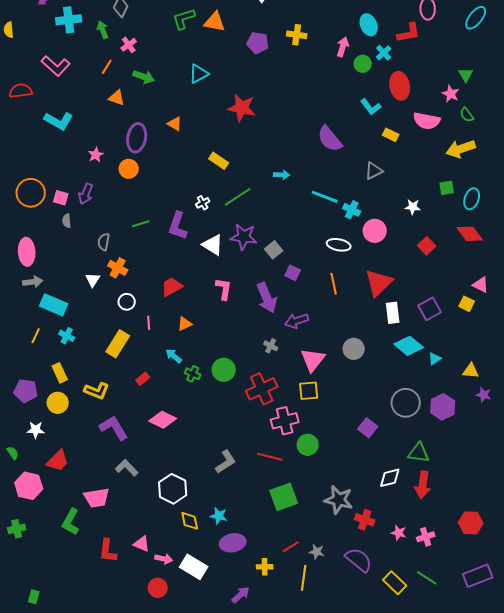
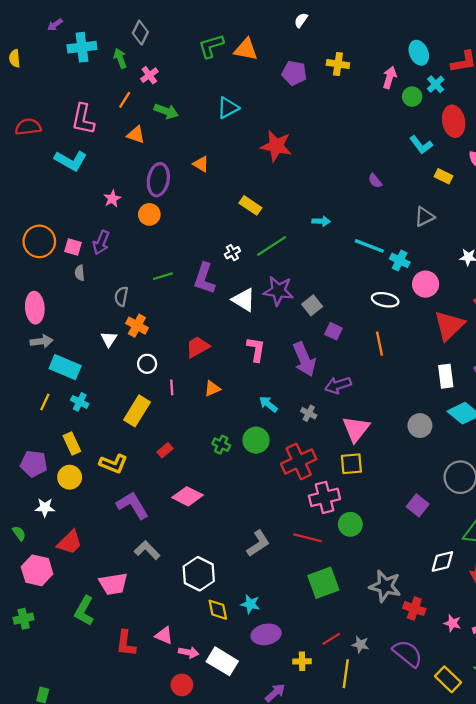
pink L-shape: (56, 66) -> (83, 119), moved, turned 60
purple semicircle: (330, 139) -> (375, 181), size x0.5
red triangle: (379, 283) -> (449, 326), moved
gray circle: (354, 349) -> (420, 426), moved
cyan arrow: (174, 356) -> (268, 404), moved

